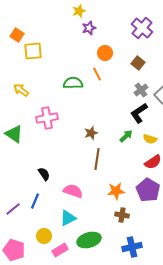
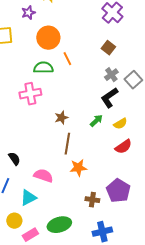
purple star: (89, 28) -> (28, 13), moved
orange circle: (105, 53) -> (48, 38), moved, size x1.5
pink cross: (47, 118) -> (30, 94), moved
yellow semicircle: (150, 139) -> (120, 124), turned -48
purple pentagon: (148, 190) -> (118, 191), moved
orange star: (116, 191) -> (78, 168), moved
cyan triangle: (68, 218) -> (28, 198), moved

